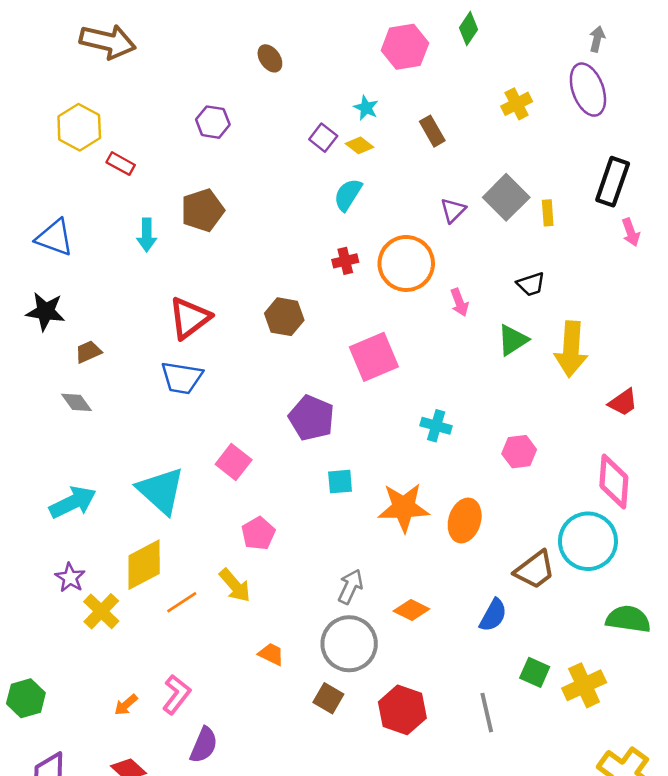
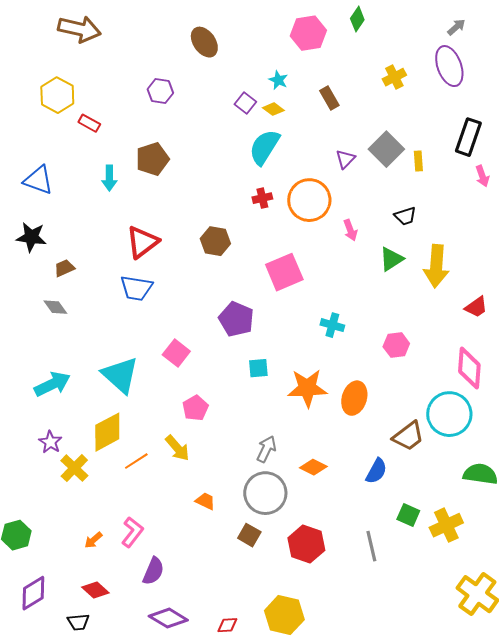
gray arrow: (597, 39) -> (456, 27), turned 36
brown ellipse: (270, 58) -> (204, 42), size x1.4
cyan semicircle: (348, 195) -> (264, 147), size x1.4

